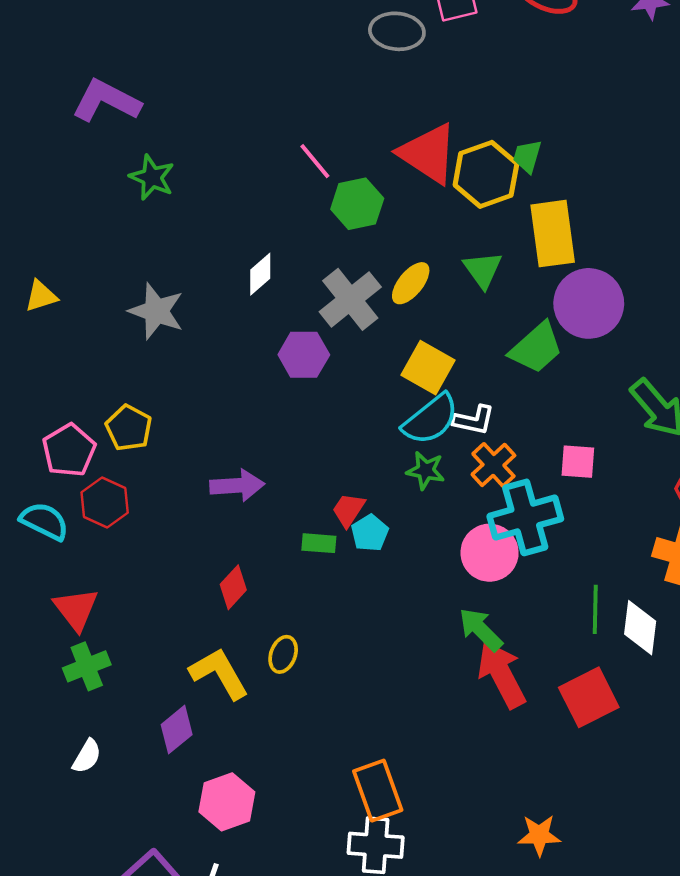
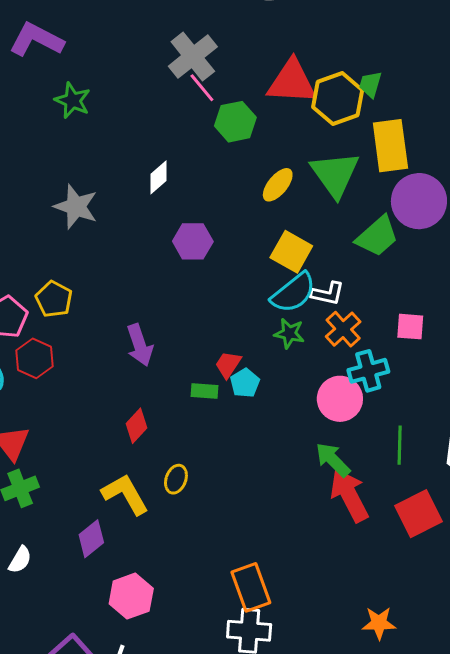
red triangle: (428, 154) -> (292, 82), turned -30
green triangle: (483, 270) -> (335, 174), size x1.6
gray cross: (350, 299) -> (193, 56), moved
purple arrow: (237, 485) -> (140, 345), turned 75
cyan cross: (525, 517) -> (368, 371), size x0.7
green line: (595, 609) -> (400, 445), moved

